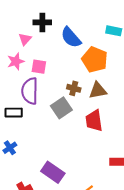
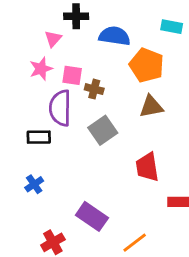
blue semicircle: (71, 37) -> (115, 36), turned 140
brown cross: (74, 88) -> (94, 89), moved
red trapezoid: (94, 121) -> (147, 167), moved

